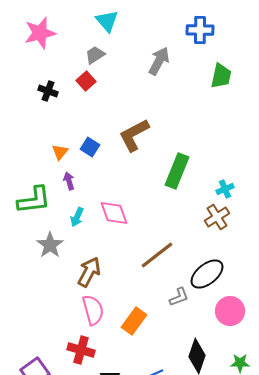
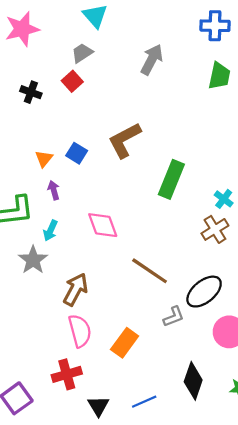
blue cross: (200, 30) -> (215, 26), moved
cyan cross: (225, 189) -> (224, 199), turned -30
cyan arrow: (77, 217) -> (50, 231), moved
brown line: (157, 255) -> (150, 271), turned 72
red cross: (81, 350) -> (67, 374), turned -32

